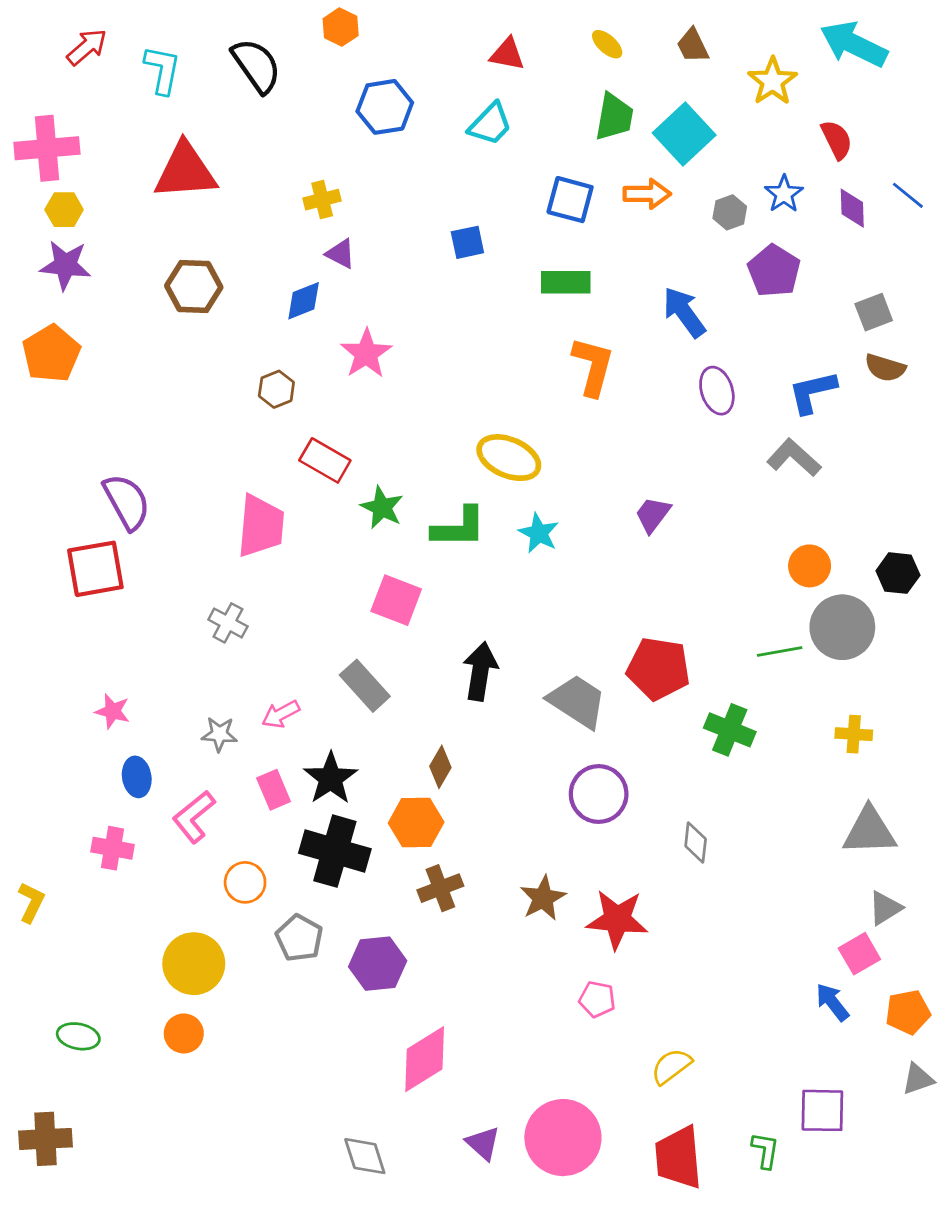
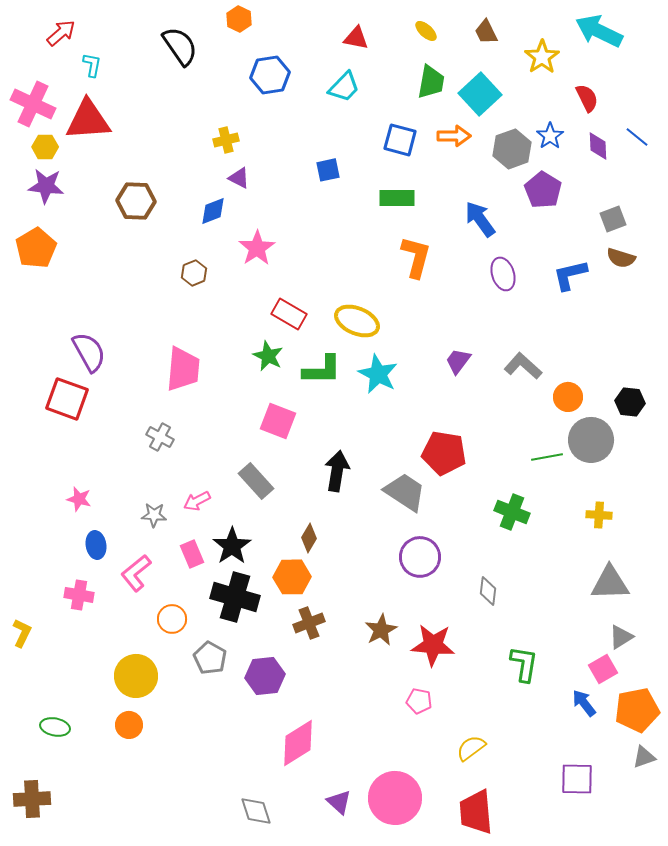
cyan L-shape: (162, 70) -> (92, 65), moved, size x0.7
pink cross: (47, 148) -> (33, 104), turned 30
red triangle: (185, 171) -> (88, 120), moved
gray hexagon: (730, 212) -> (512, 149), size x1.6
gray L-shape: (794, 458) -> (523, 366), moved
red rectangle: (325, 460) -> (289, 314), moved
cyan star: (539, 533) -> (378, 374), size x1.4
red square: (95, 569) -> (67, 399), turned 30
red pentagon: (658, 669) -> (444, 453), moved
orange pentagon: (908, 1012) -> (637, 710), size x1.4
green L-shape: (765, 1150) -> (524, 664), moved, size x1.4

